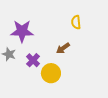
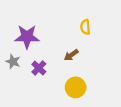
yellow circle: (51, 73) -> (76, 87), moved

